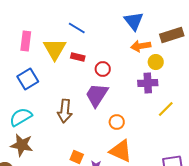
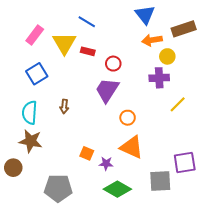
pink rectangle: (26, 41) -> (35, 35), turned 30
brown arrow: (65, 111) -> (64, 106), moved, size x0.6
cyan semicircle: (21, 117) -> (30, 113), turned -55

